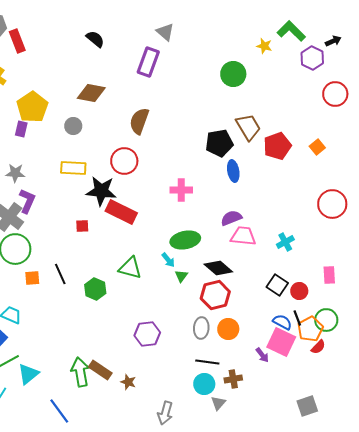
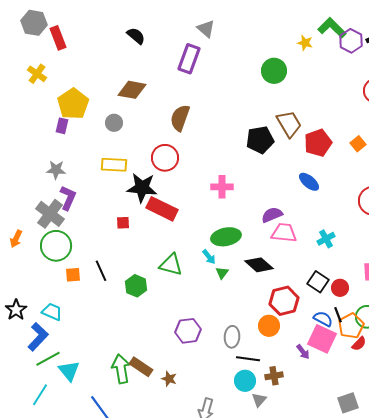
purple hexagon: (312, 58) -> (351, 41), moved
blue ellipse: (233, 171) -> (309, 182), moved, turned -40
red hexagon: (215, 295) -> (284, 301), moved
gray ellipse: (201, 328) -> (232, 337), moved
cyan triangle: (28, 374) -> (69, 371), turned -30

